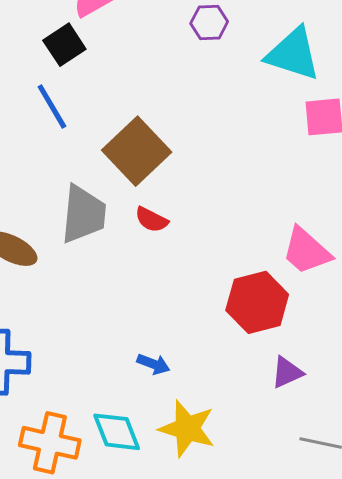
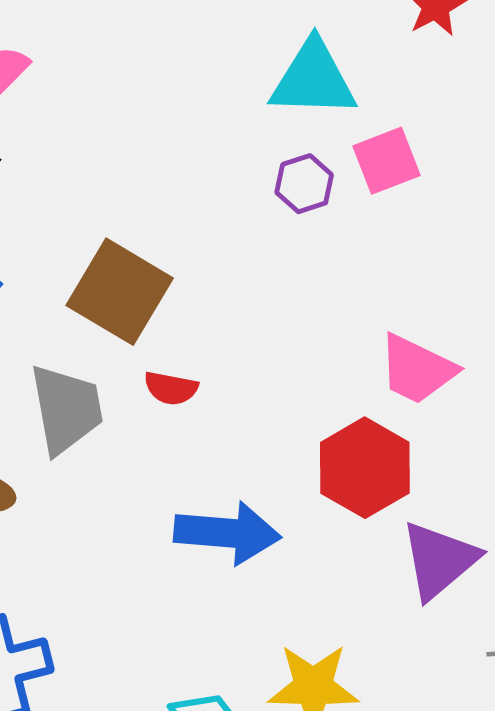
purple hexagon: (209, 22) -> (304, 184), moved
blue arrow: (153, 364) -> (227, 533), moved, size x2.0
purple triangle: (287, 372) -> (439, 560), size x1.6

